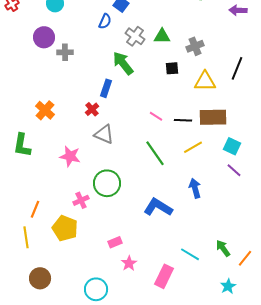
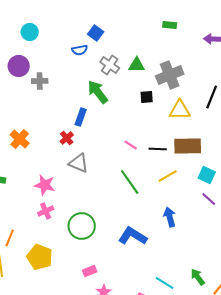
blue semicircle: (105, 21) -> (80, 50), turned 56
gray cross: (195, 46) -> (170, 75), size x1.5
green circle: (107, 183) -> (82, 226), moved
pink cross: (81, 200) -> (46, 211), moved

